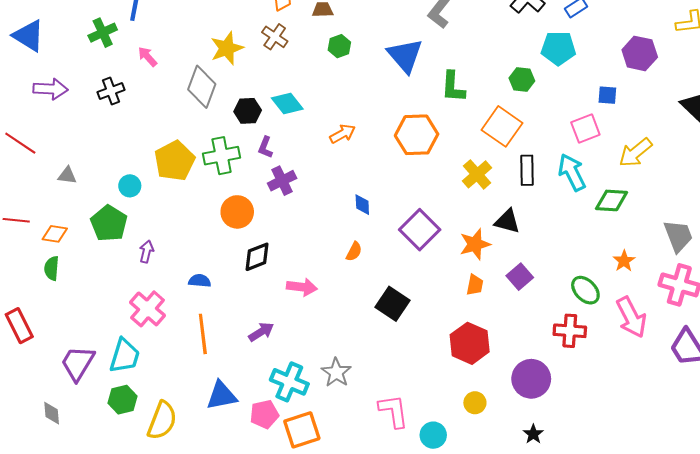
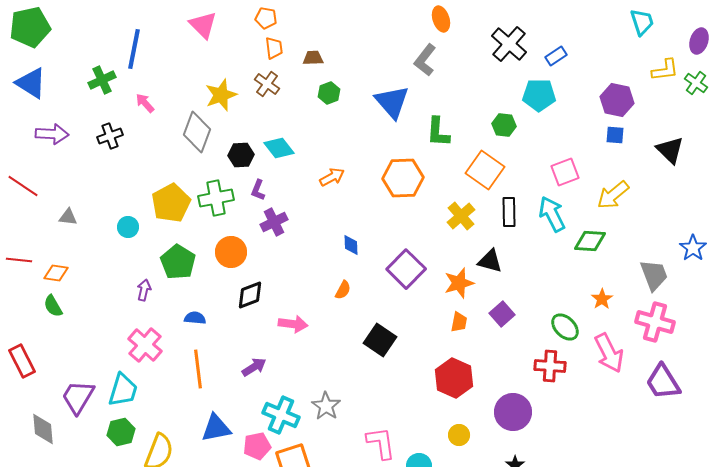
blue square: (607, 95) -> (615, 135), moved
green pentagon: (109, 223) -> (178, 262), moved
green semicircle: (52, 268) -> (53, 306), turned -35
gray diamond: (52, 413) -> (43, 429), moved, size x1.4

